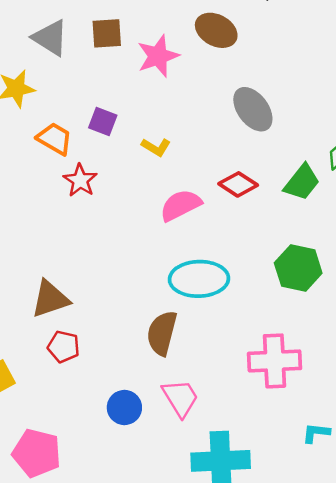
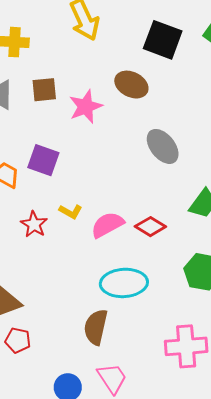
purple square: (103, 122) -> (43, 160), size x1.4
yellow L-shape: (156, 147) -> (71, 211), moved
red star: (80, 180) -> (34, 224), moved
red diamond: (238, 184) -> (150, 227), moved

